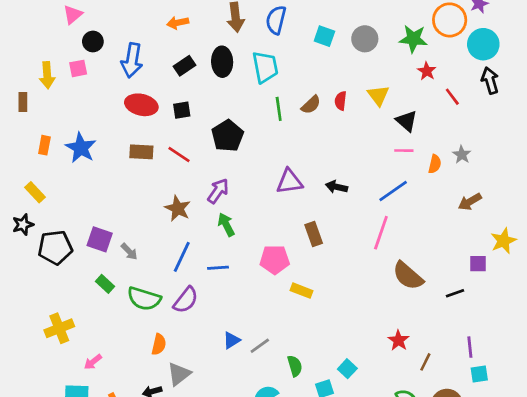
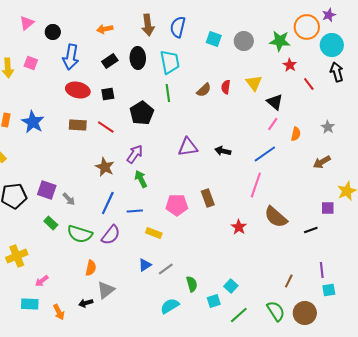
black circle: (93, 42) -> (53, 32), moved
pink square: (78, 68) -> (31, 63), turned 32
green line: (279, 109) -> (168, 93), moved
pink line: (404, 151) -> (273, 124), turned -56
gray star: (462, 155) -> (328, 127), moved
brown rectangle: (314, 234) -> (208, 198), moved
yellow rectangle: (302, 291) -> (154, 233), moved
red star: (398, 340) -> (239, 227), moved

